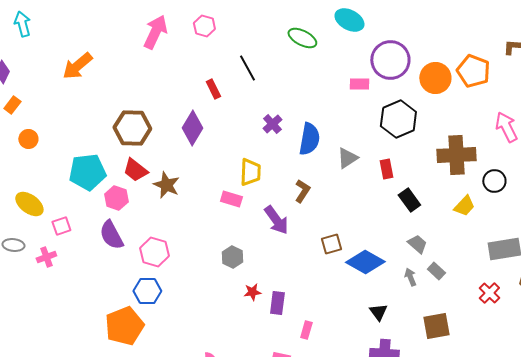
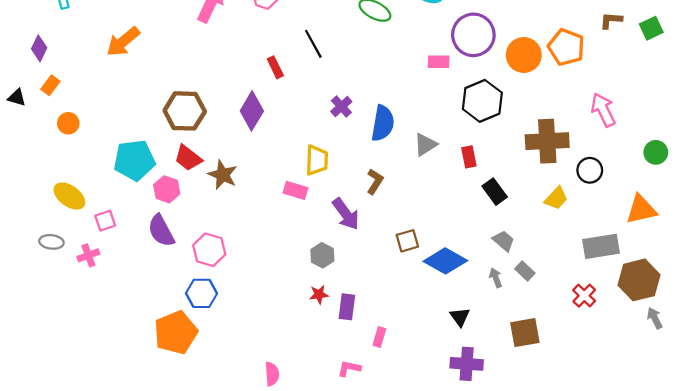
gray hexagon: (232, 257) -> (322, 255), moved

